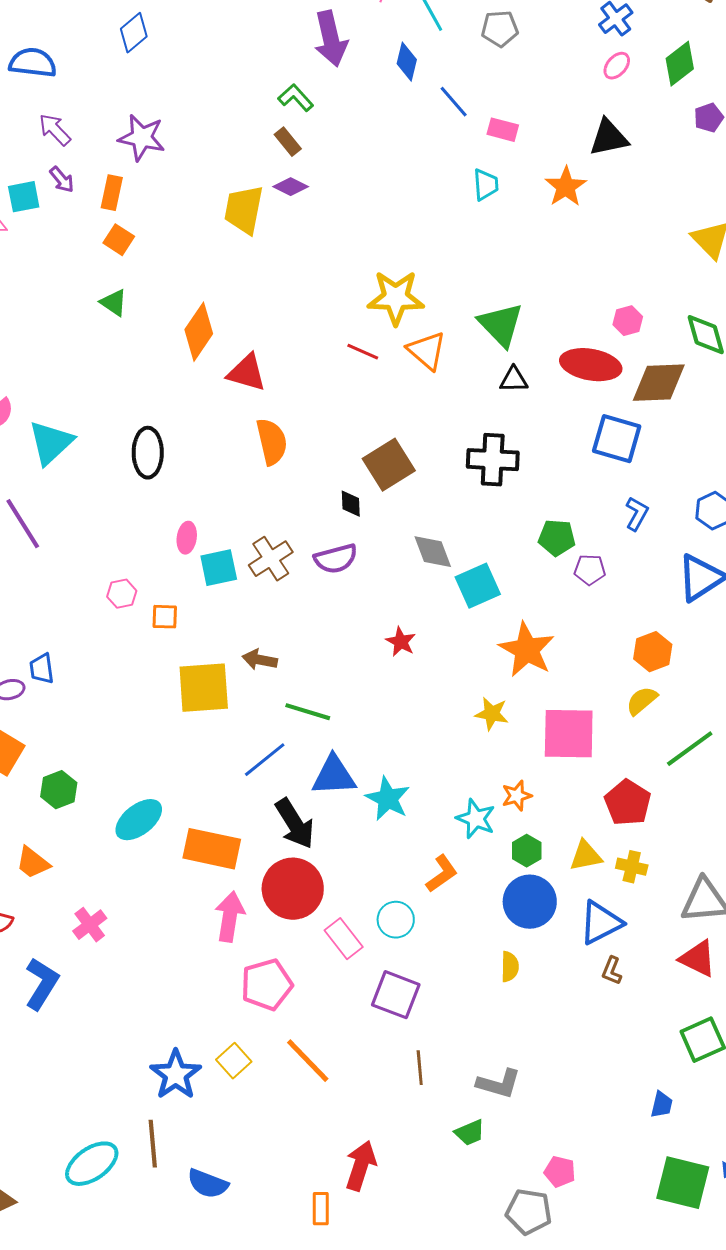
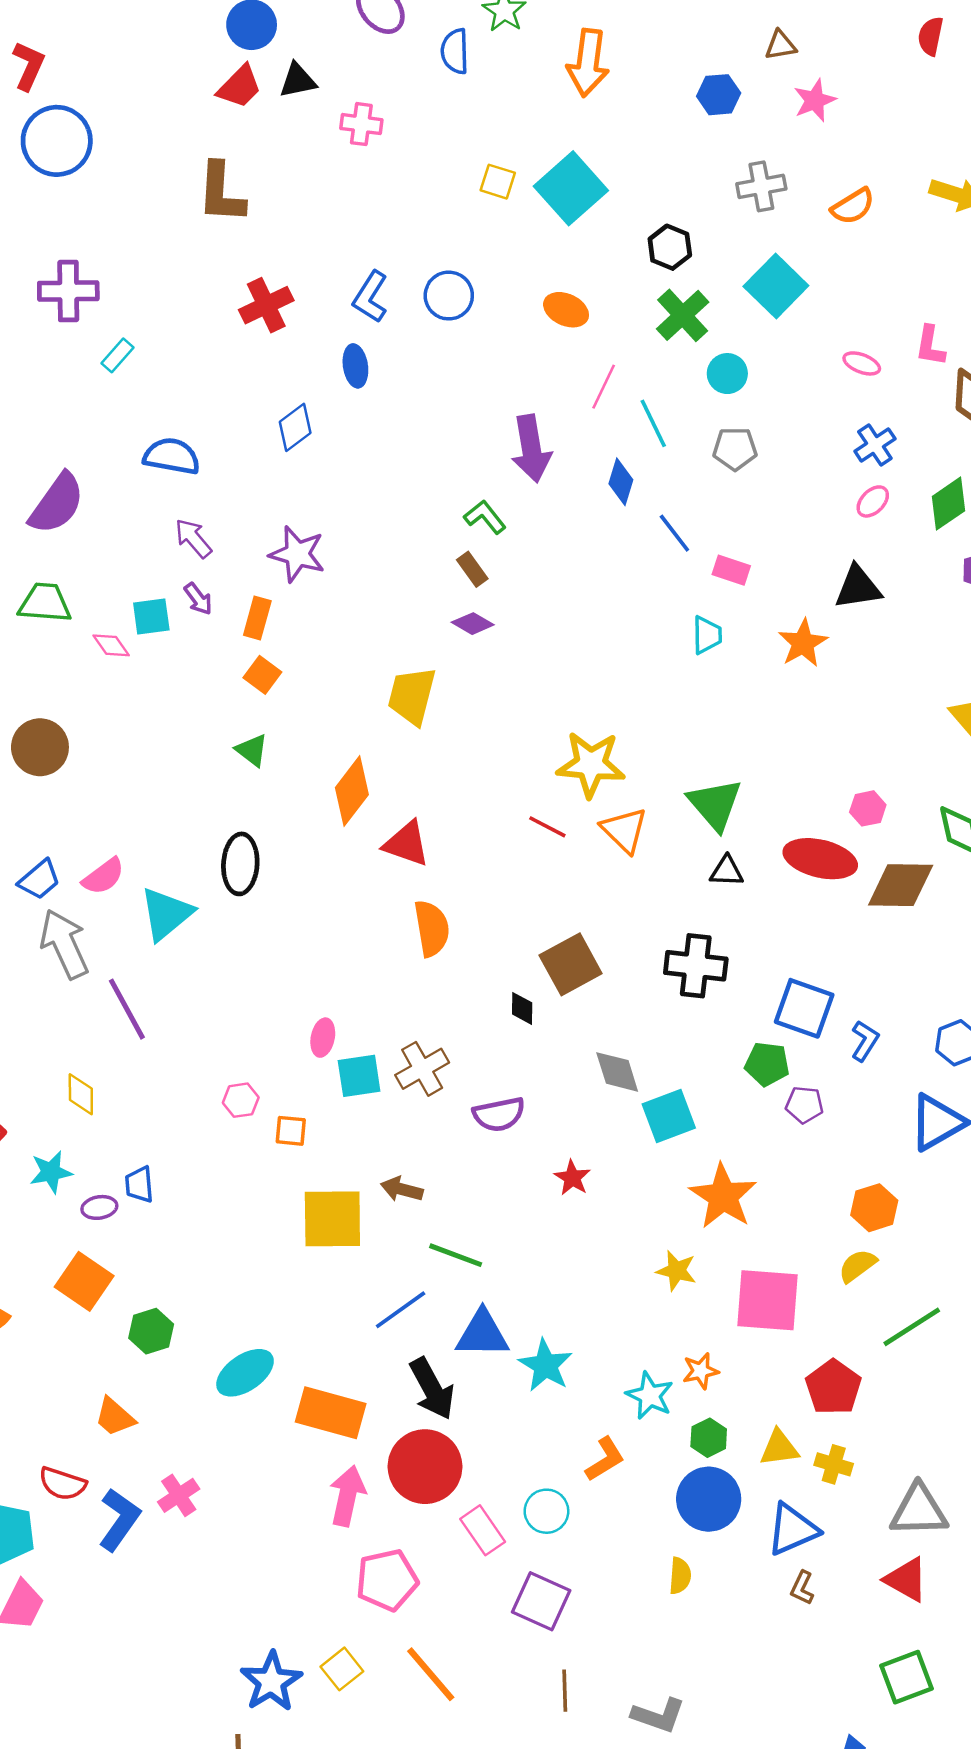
yellow trapezoid: (244, 210) -> (412, 696), moved
blue square: (617, 439) -> (804, 1008), moved
black ellipse: (148, 453) -> (240, 864), moved
purple semicircle: (336, 559) -> (499, 1114), moved
blue L-shape: (42, 984) -> (119, 1520), moved

